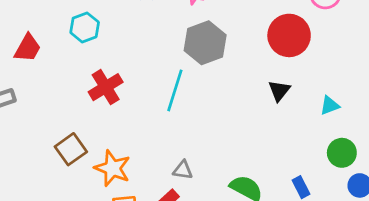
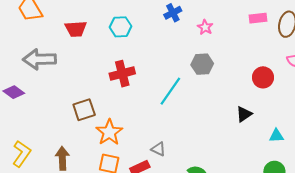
red circle: (289, 35) -> (263, 77), size x0.7
gray hexagon: (205, 43) -> (202, 64), size x0.7
red trapezoid: (28, 48) -> (76, 29), turned 40

